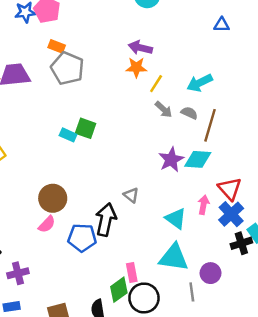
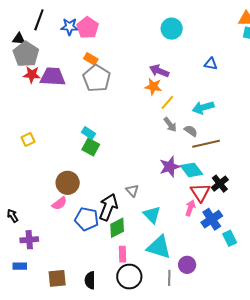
blue triangle: (222, 25) -> (211, 64), moved
brown line: (210, 125) -> (206, 144), turned 52
green square: (86, 128) -> (91, 147), moved
cyan diamond: (198, 159) -> (192, 170), turned 40
red triangle: (230, 189) -> (200, 192), moved
cyan triangle: (176, 218) -> (152, 215), moved
black cross: (241, 243) -> (220, 184), moved, turned -30
green diamond: (119, 290) -> (117, 228), moved

